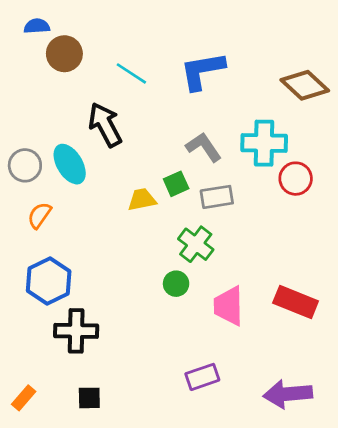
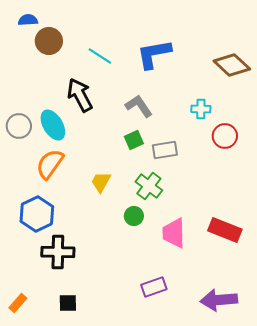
cyan cross: (264, 143) -> (201, 109), size x0.6
gray L-shape: (204, 147) -> (139, 106), moved
yellow trapezoid: (142, 200) -> (101, 182), moved, turned -50
orange semicircle: (39, 215) -> (50, 164), moved, size x1.5

